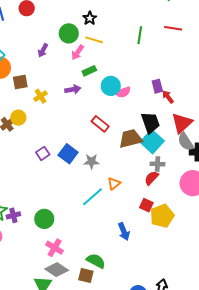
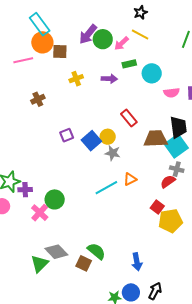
green circle: (69, 33) -> (103, 39), moved
purple arrow: (43, 50) -> (88, 34), size x1.5
brown square: (20, 82) -> (60, 52), moved
cyan circle: (111, 86) -> (152, 73), moved
pink semicircle: (123, 92) -> (172, 93), moved
yellow circle: (18, 118) -> (108, 137), moved
blue arrow: (124, 232) -> (137, 262), moved
pink cross: (55, 248) -> (40, 213), moved

